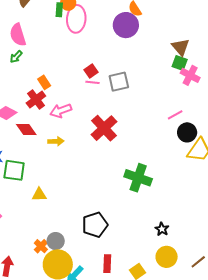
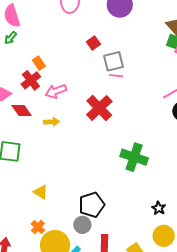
red square: (91, 71) -> (93, 43), moved
pink line: (93, 82) -> (116, 76), moved
yellow triangle: (39, 195) -> (41, 192), moved, turned 35
gray circle: (56, 241) -> (82, 225), moved

